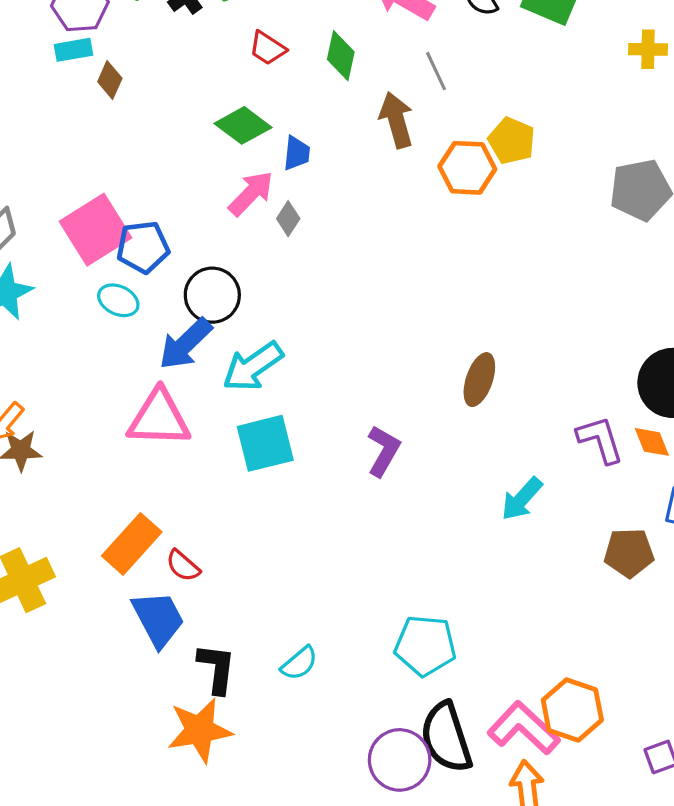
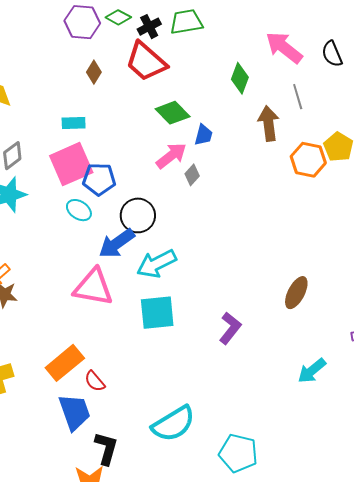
red trapezoid: (267, 48) -> (146, 62), moved, size x1.8
cyan rectangle: (73, 50) -> (74, 123), moved
cyan semicircle: (299, 663) -> (173, 424), moved, size x1.8

